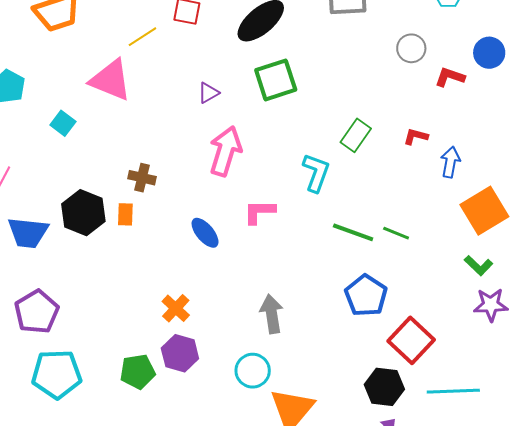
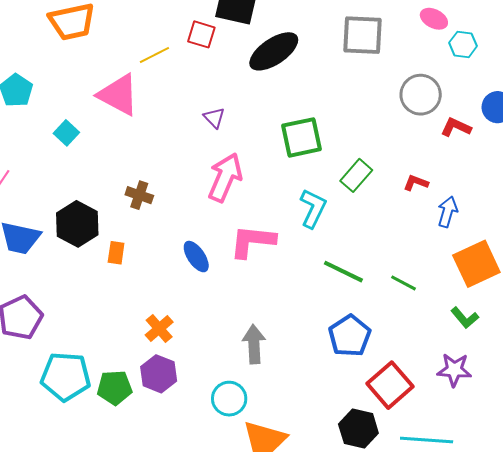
gray circle: (411, 48) -> (421, 95), size x1.4
green square: (276, 80) -> (301, 137), moved
purple triangle: (208, 93) -> (214, 118), turned -50
pink L-shape: (259, 212) -> (252, 241), size x1.4
orange rectangle: (125, 214) -> (116, 253), moved
green line: (396, 233) -> (404, 283), moved
purple star: (491, 305) -> (454, 370), moved
cyan pentagon: (57, 374) -> (66, 376), moved

